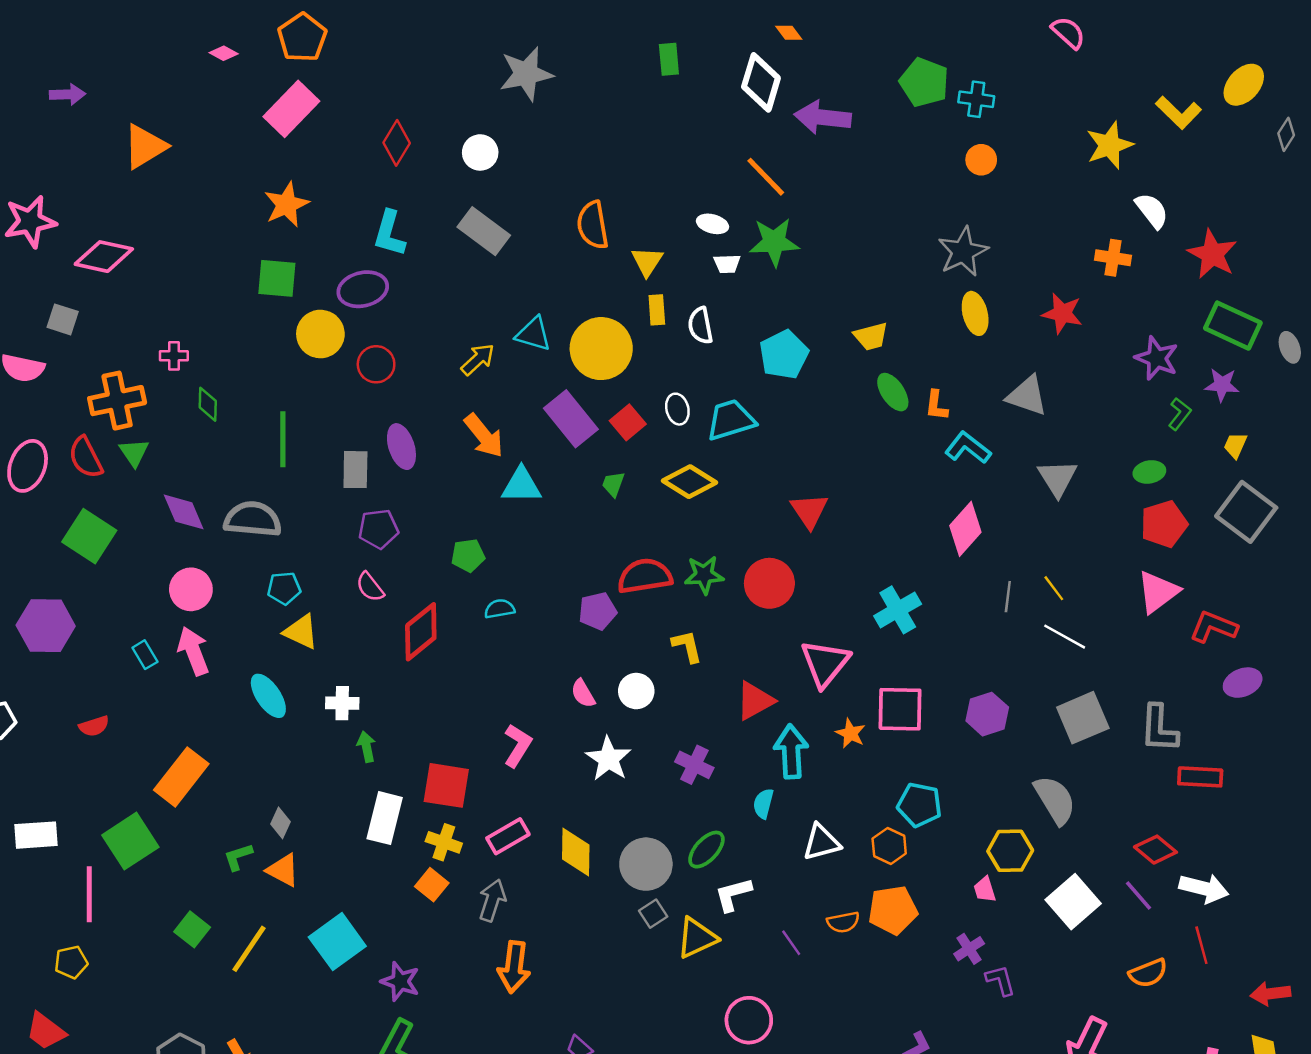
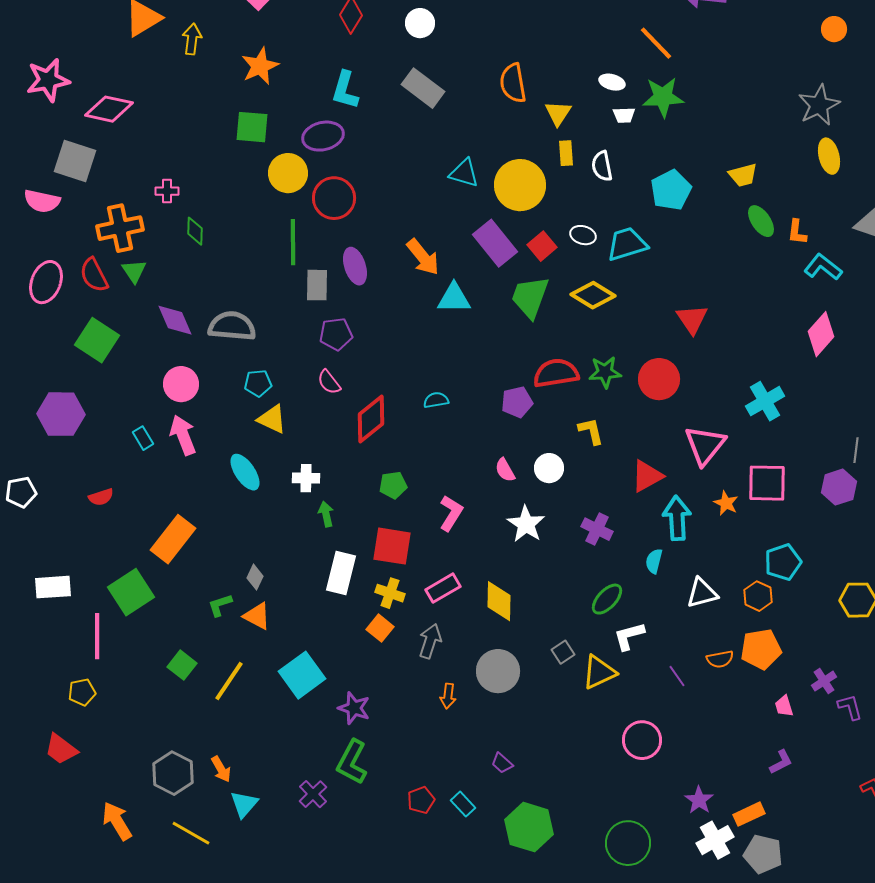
gray square: (63, 319) -> (75, 161), size x1.6
yellow arrow: (478, 359) -> (192, 39), moved, turned -40
red circle: (376, 364) -> (334, 198), size x1.4
white ellipse: (677, 409) -> (583, 235), turned -60
green line: (283, 439) -> (293, 242), moved
green trapezoid: (613, 484) -> (530, 297), size x2.0
green pentagon: (468, 555) -> (393, 485), moved
gray line: (1008, 597) -> (856, 450), moved
cyan pentagon: (919, 805) -> (783, 562), turned -30
gray circle: (646, 864) -> (498, 671), moved
pink trapezoid: (985, 889) -> (784, 706), moved
orange arrow: (514, 967) -> (448, 696), size x0.6

